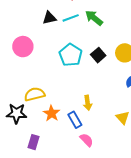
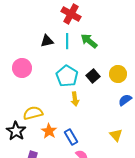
cyan line: (71, 18) -> (67, 41), turned -70
yellow arrow: (88, 103) -> (75, 99), moved
black star: (16, 113) -> (16, 131), turned 30

